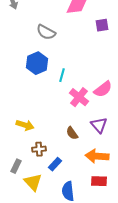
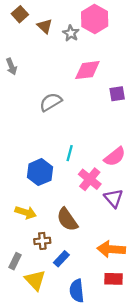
gray semicircle: (46, 32) -> (51, 102), turned 120
blue hexagon: (37, 63) -> (40, 172), moved
pink semicircle: (103, 89) -> (115, 157), moved
purple triangle: (99, 125) -> (114, 198), moved
brown semicircle: (72, 133) -> (67, 220), moved, size x1.5

